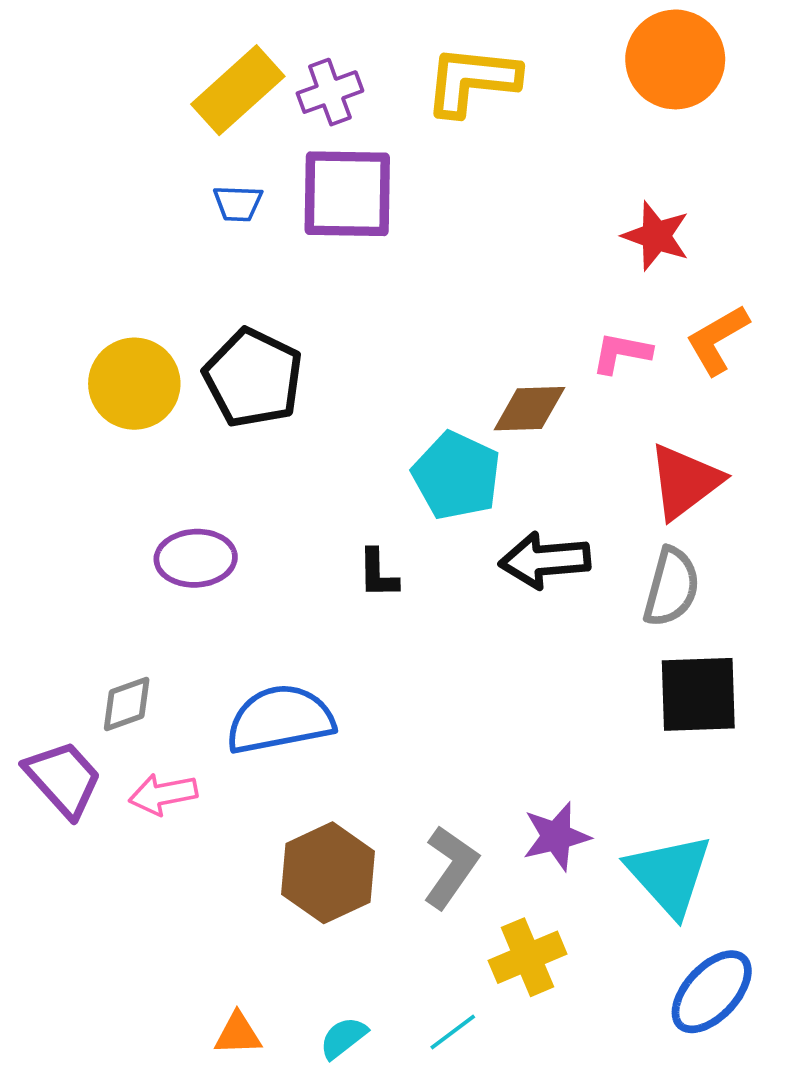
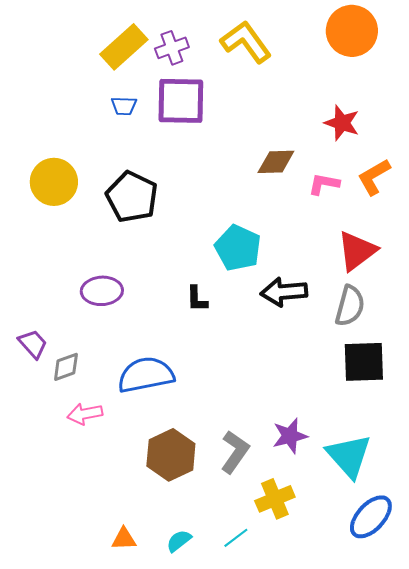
yellow L-shape: (472, 81) -> (246, 42), turned 48
yellow circle: (134, 384) -> (54, 182), moved
brown diamond: (529, 409) -> (276, 162), moved
purple trapezoid: (63, 779) -> (33, 344), moved, size x0.7

